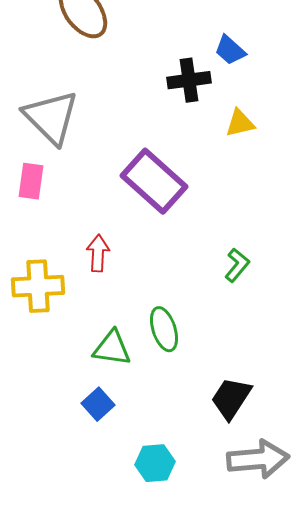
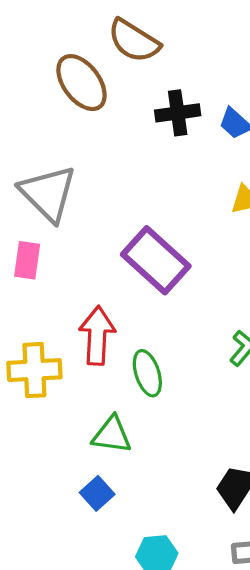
black cross: (189, 80) -> (178, 113), moved
red arrow: (98, 253) -> (97, 336), size x1.5
green ellipse: (164, 329) -> (147, 373), moved

